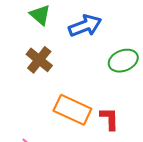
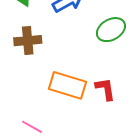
brown cross: (39, 60) -> (28, 41), turned -36

